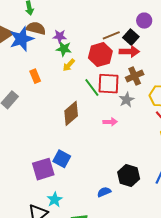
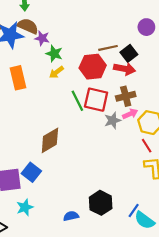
purple circle: (144, 21) -> (146, 27), moved
purple star: (60, 36) -> (42, 38), moved
orange rectangle: (35, 76) -> (18, 78), size x1.5
brown diamond: (71, 113) -> (50, 140), moved
pink arrow: (110, 122) -> (130, 114), moved, turned -32
cyan star: (55, 200) -> (25, 207), moved

